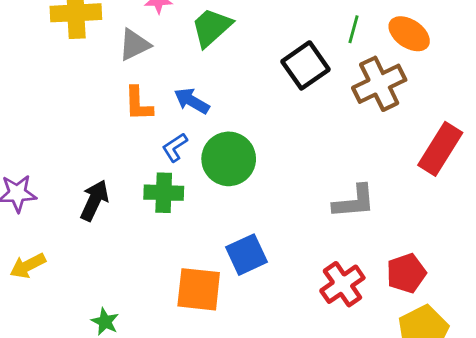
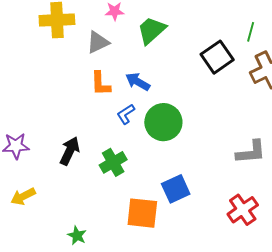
green cross: (164, 193) -> (113, 162), moved, turned -32

